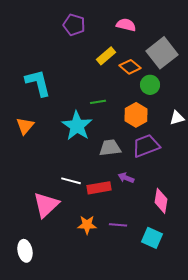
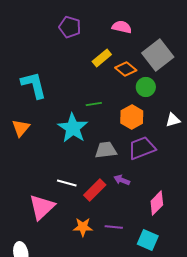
red rectangle: (99, 188) -> (95, 190), turned -35
pink diamond: (161, 201) -> (157, 203), turned 35

